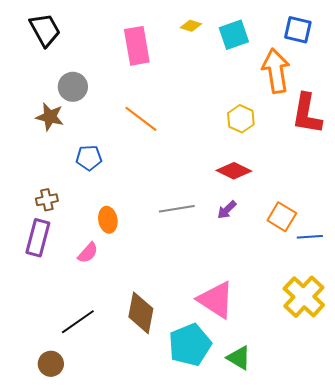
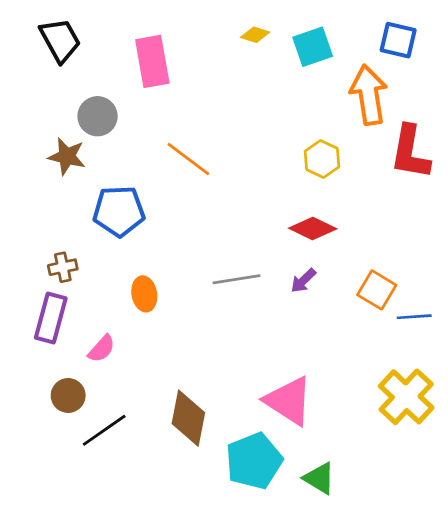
pink rectangle: (137, 46) -> (152, 61), moved
blue pentagon: (89, 158) -> (119, 211), size x1.5
pink semicircle: (88, 253) -> (102, 349), moved
brown circle: (51, 364) -> (68, 395), moved

